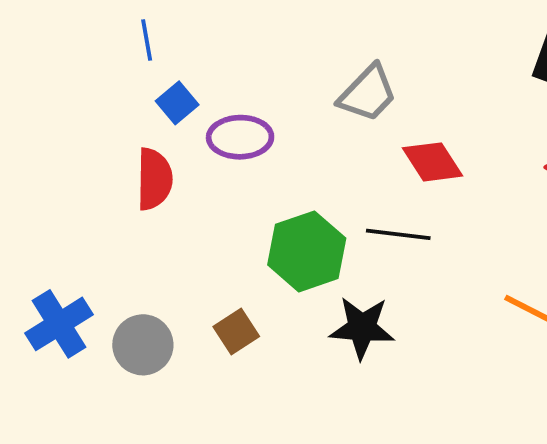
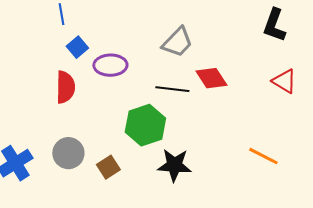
black line: (398, 234) -> (172, 89), moved
gray circle: (143, 345) -> (68, 153), moved

